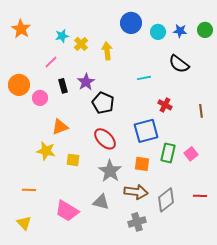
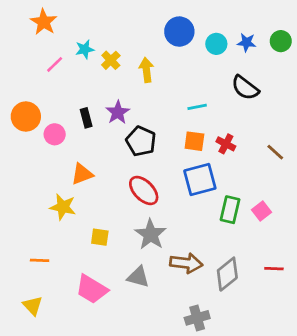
orange star: (21, 29) -> (44, 22), moved
pink line: (51, 62) -> (55, 64), moved
brown line: (201, 111) -> (275, 152), turned -40
yellow square: (73, 160) -> (100, 237), moved
orange square: (142, 164) -> (194, 141), moved
gray cross: (137, 222) -> (197, 318), moved

